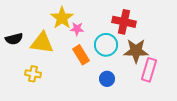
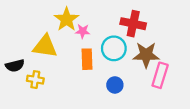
black semicircle: (14, 39) -> (15, 66), moved
orange rectangle: (81, 55) -> (87, 59), turned 30

